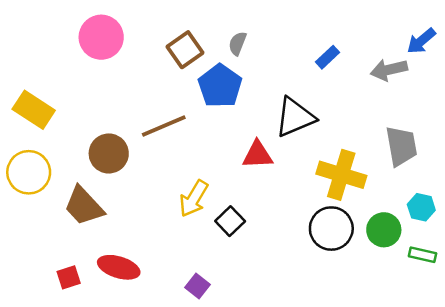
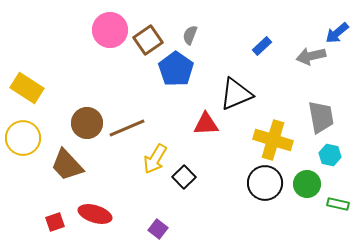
pink circle: (101, 37) -> (110, 30), moved
brown line: (164, 126) -> (127, 128), moved
cyan hexagon: (421, 207) -> (330, 155), moved

